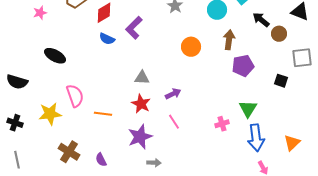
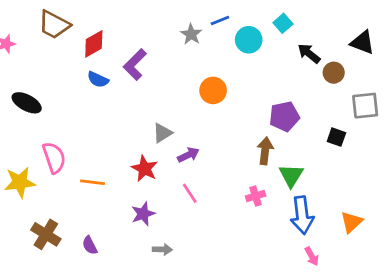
brown arrow: (229, 40) -> (265, 151), moved
gray triangle: (142, 78) -> (162, 133), moved, turned -35
purple star: (140, 137) -> (143, 214), size x0.7

